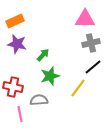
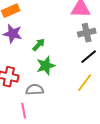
yellow line: (78, 88) -> (85, 83), moved
pink line: (20, 114) -> (24, 111), moved

